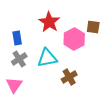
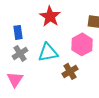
pink hexagon: (74, 39) -> (82, 44), moved

